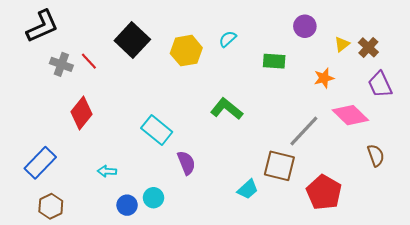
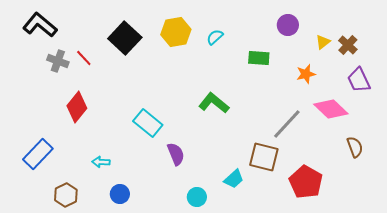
black L-shape: (42, 26) -> (40, 25), turned -116
yellow hexagon: (186, 51) -> (176, 32), moved
cyan circle: (153, 198) -> (197, 197), moved
brown hexagon: (51, 206) -> (66, 195), moved

